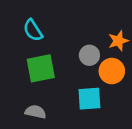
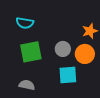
cyan semicircle: (33, 30) -> (25, 23), turned -48
gray circle: (89, 55) -> (63, 49), moved

